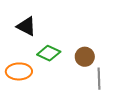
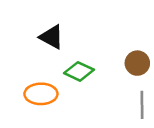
brown circle: (85, 57) -> (137, 63), moved

